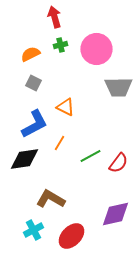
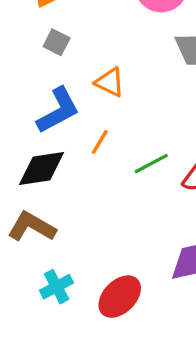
brown L-shape: (50, 199) -> (32, 227), moved

